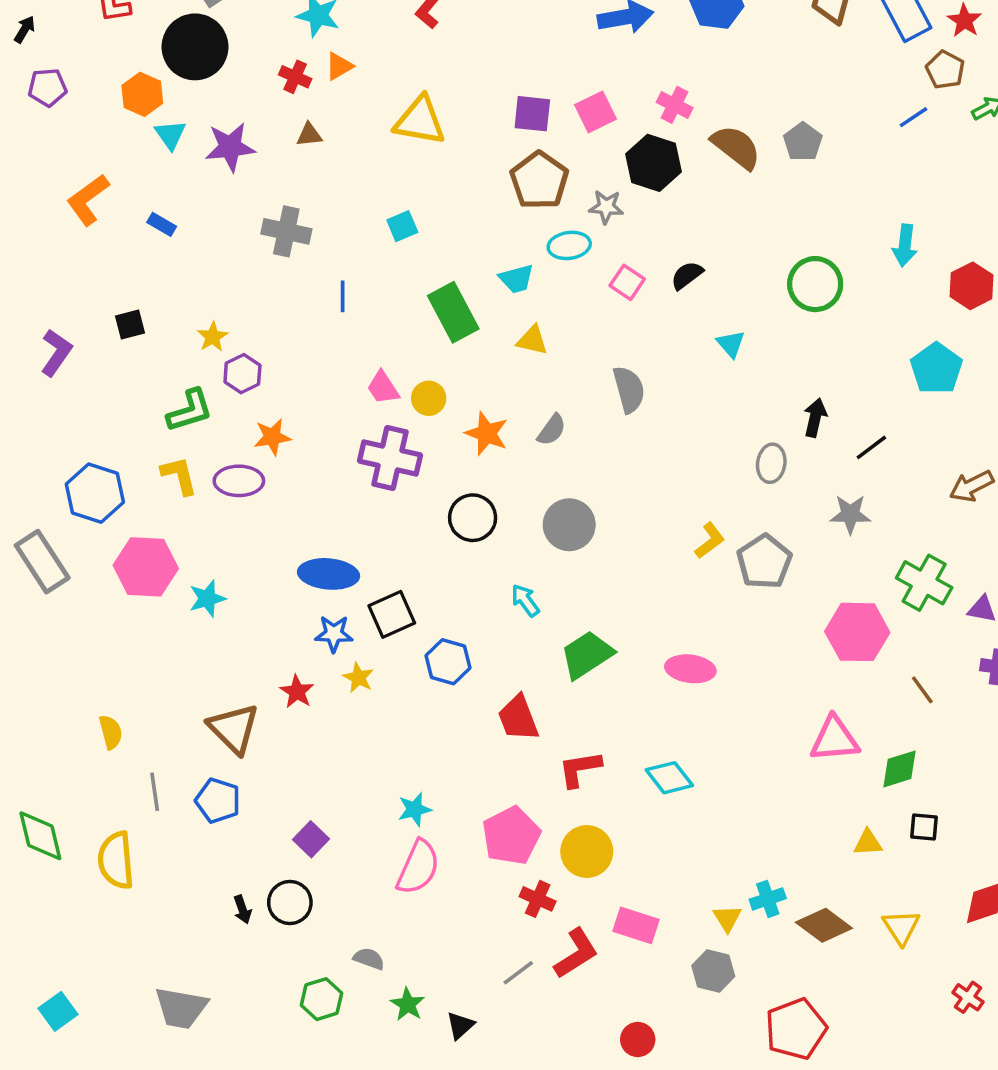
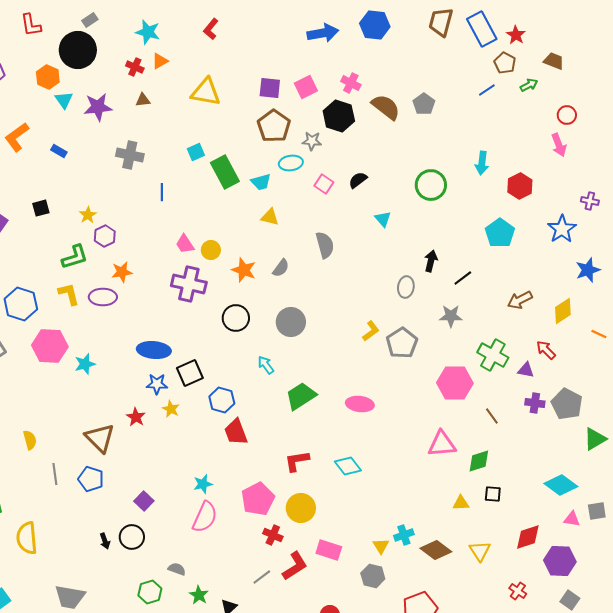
green rectangle: (453, 312) -> (225, 172), moved
red trapezoid: (518, 718) -> (236, 432), moved
yellow semicircle: (116, 860) -> (27, 538), moved

